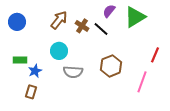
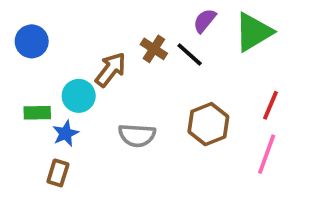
brown arrow: (59, 20) -> (111, 70), moved
cyan circle: (59, 51) -> (79, 96), moved
red line: (155, 55) -> (270, 105), moved

